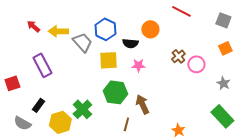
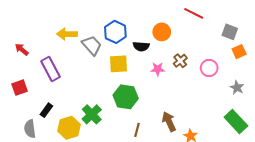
gray square: (223, 20) -> (230, 32), moved
red arrow: (33, 26) -> (22, 49), moved
brown cross: (178, 56) -> (180, 61), moved
pink star: (138, 65) -> (158, 69), moved
brown arrow: (142, 104) -> (169, 122), moved
gray semicircle: (22, 123) -> (30, 129), turned 54

